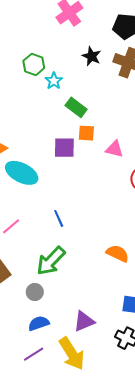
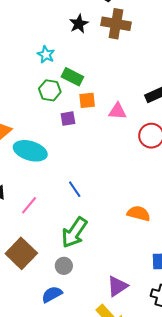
black star: (92, 56) -> (79, 24), turned 30
green hexagon: (34, 64) -> (50, 90), moved
purple square: (64, 148) -> (68, 119), size x0.7
blue semicircle: (39, 323) -> (52, 294), moved

